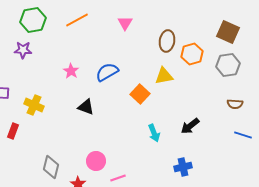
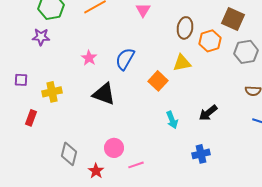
brown square: (228, 32) -> (233, 19), moved
blue semicircle: (107, 72) -> (125, 59), turned -30
yellow cross: (34, 105) -> (52, 92), turned -36
black triangle: (86, 107) -> (104, 94), size x1.4

